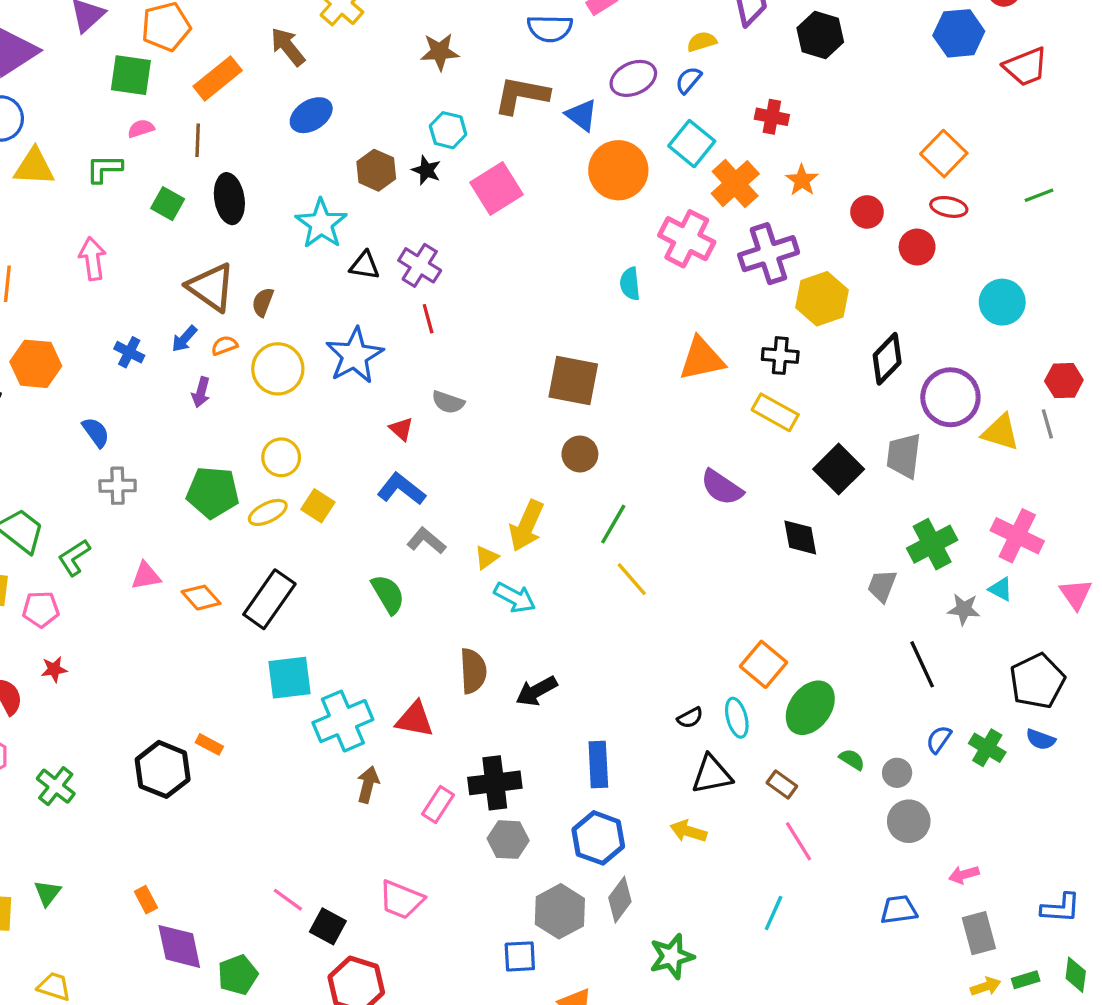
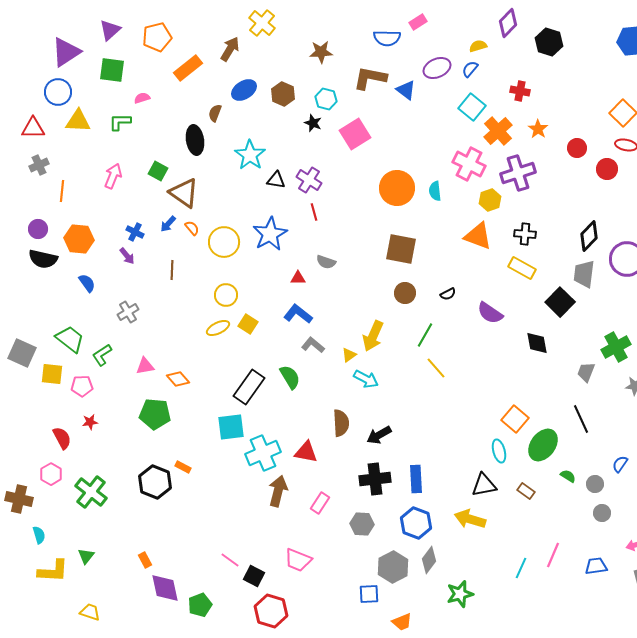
brown arrow: (288, 47) -> (230, 49), turned 70
green square: (131, 75) -> (112, 70), moved
brown line: (198, 140) -> (172, 270), moved
brown hexagon: (376, 170) -> (283, 94), moved
orange circle: (618, 170) -> (397, 188), moved
green square: (168, 204) -> (158, 171), moved
pink arrow: (93, 259) -> (113, 176), turned 30
yellow hexagon: (822, 299) -> (490, 200), moved, size x0.7
brown semicircle: (263, 302) -> (215, 113), moved
orange semicircle: (224, 345) -> (192, 228), turned 70
orange triangle: (702, 359) -> (478, 236), turned 32
purple arrow: (201, 392) -> (127, 256), moved, turned -54
red triangle: (401, 429) -> (298, 278), turned -42
blue semicircle: (96, 432) -> (87, 283), moved
gray trapezoid: (904, 456) -> (584, 274), moved
gray cross: (118, 486) -> (128, 312), turned -30
green pentagon: (213, 492) -> (155, 414), moved
black rectangle: (269, 599) -> (249, 387), moved
black line: (922, 664) -> (581, 419), moved
black semicircle: (690, 718) -> (448, 294), moved
black cross: (495, 783) -> (375, 479), moved
brown arrow: (368, 784) -> (278, 491), size x1.4
green cross: (56, 786) -> (91, 492), size x1.4
gray circle: (909, 821) -> (602, 513), size x0.7
yellow arrow: (688, 831) -> (470, 519), size x1.4
pink line: (799, 841) -> (553, 555), moved, turned 55

